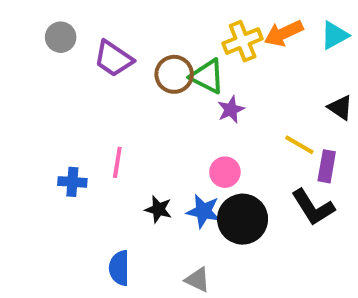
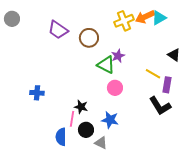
cyan triangle: (334, 35) -> (159, 18), moved
gray circle: (61, 37) -> (12, 19), moved
green triangle: (207, 76) -> (106, 65), moved
pink line: (117, 162) -> (72, 119), moved
blue star: (203, 211) -> (110, 120), moved
black circle: (243, 219) -> (86, 130), moved, size x0.6

